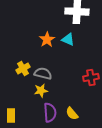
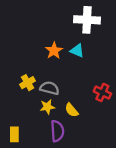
red cross: (91, 78) -> (102, 92), turned 35
yellow semicircle: (72, 114) -> (72, 110), moved

